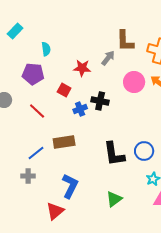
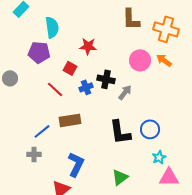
cyan semicircle: (46, 49) -> (52, 27), size x1.5
gray arrow: (108, 58) -> (125, 92), moved
red line: (37, 111) -> (55, 89), moved

